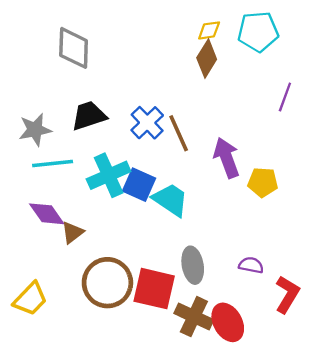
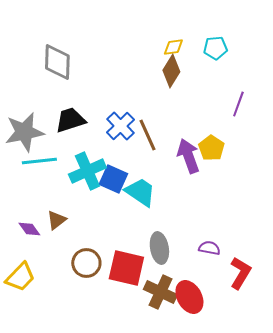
cyan pentagon: (258, 32) -> (215, 48), size x0.7
gray star: (35, 130) -> (24, 132), size x1.4
yellow pentagon: (263, 182) -> (211, 148), moved, turned 30
purple diamond: (47, 214) -> (29, 229), moved, size x0.7
brown circle: (107, 283) -> (86, 263), size x0.7

